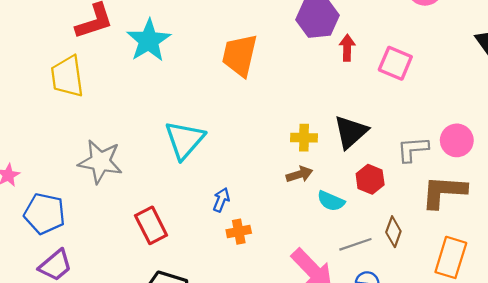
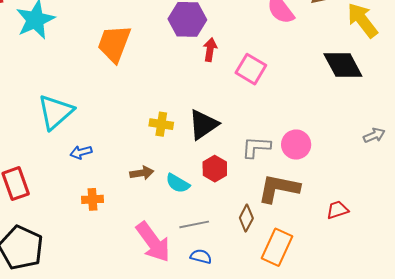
brown arrow: (299, 174) -> (142, 173), moved
blue arrow: (221, 200) -> (81, 152), moved, turned -135
brown diamond: (393, 232) -> (246, 218), moved

